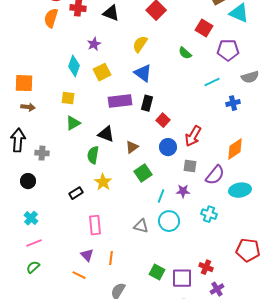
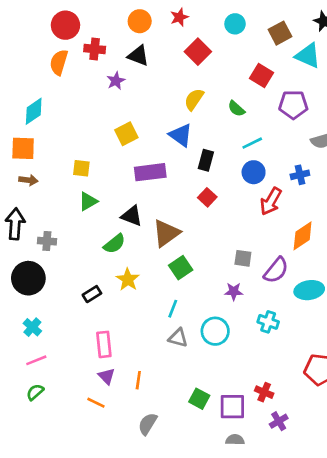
purple star: (94, 44) -> (116, 81), moved
yellow semicircle: (140, 44) -> (194, 99), moved
cyan diamond: (74, 66) -> (34, 111), moved, turned 35
cyan line: (212, 82) -> (252, 143), moved
black rectangle: (147, 103) -> (206, 160), moved
red arrow: (193, 136) -> (271, 201), moved
brown triangle: (132, 147) -> (166, 233), size x1.6
blue circle: (168, 147) -> (254, 172), moved
green semicircle: (93, 155) -> (114, 244), turned -138
black circle: (28, 181) -> (28, 278), size x1.6
cyan line: (161, 196) -> (173, 309), moved
pink rectangle: (95, 225) -> (104, 344), moved

